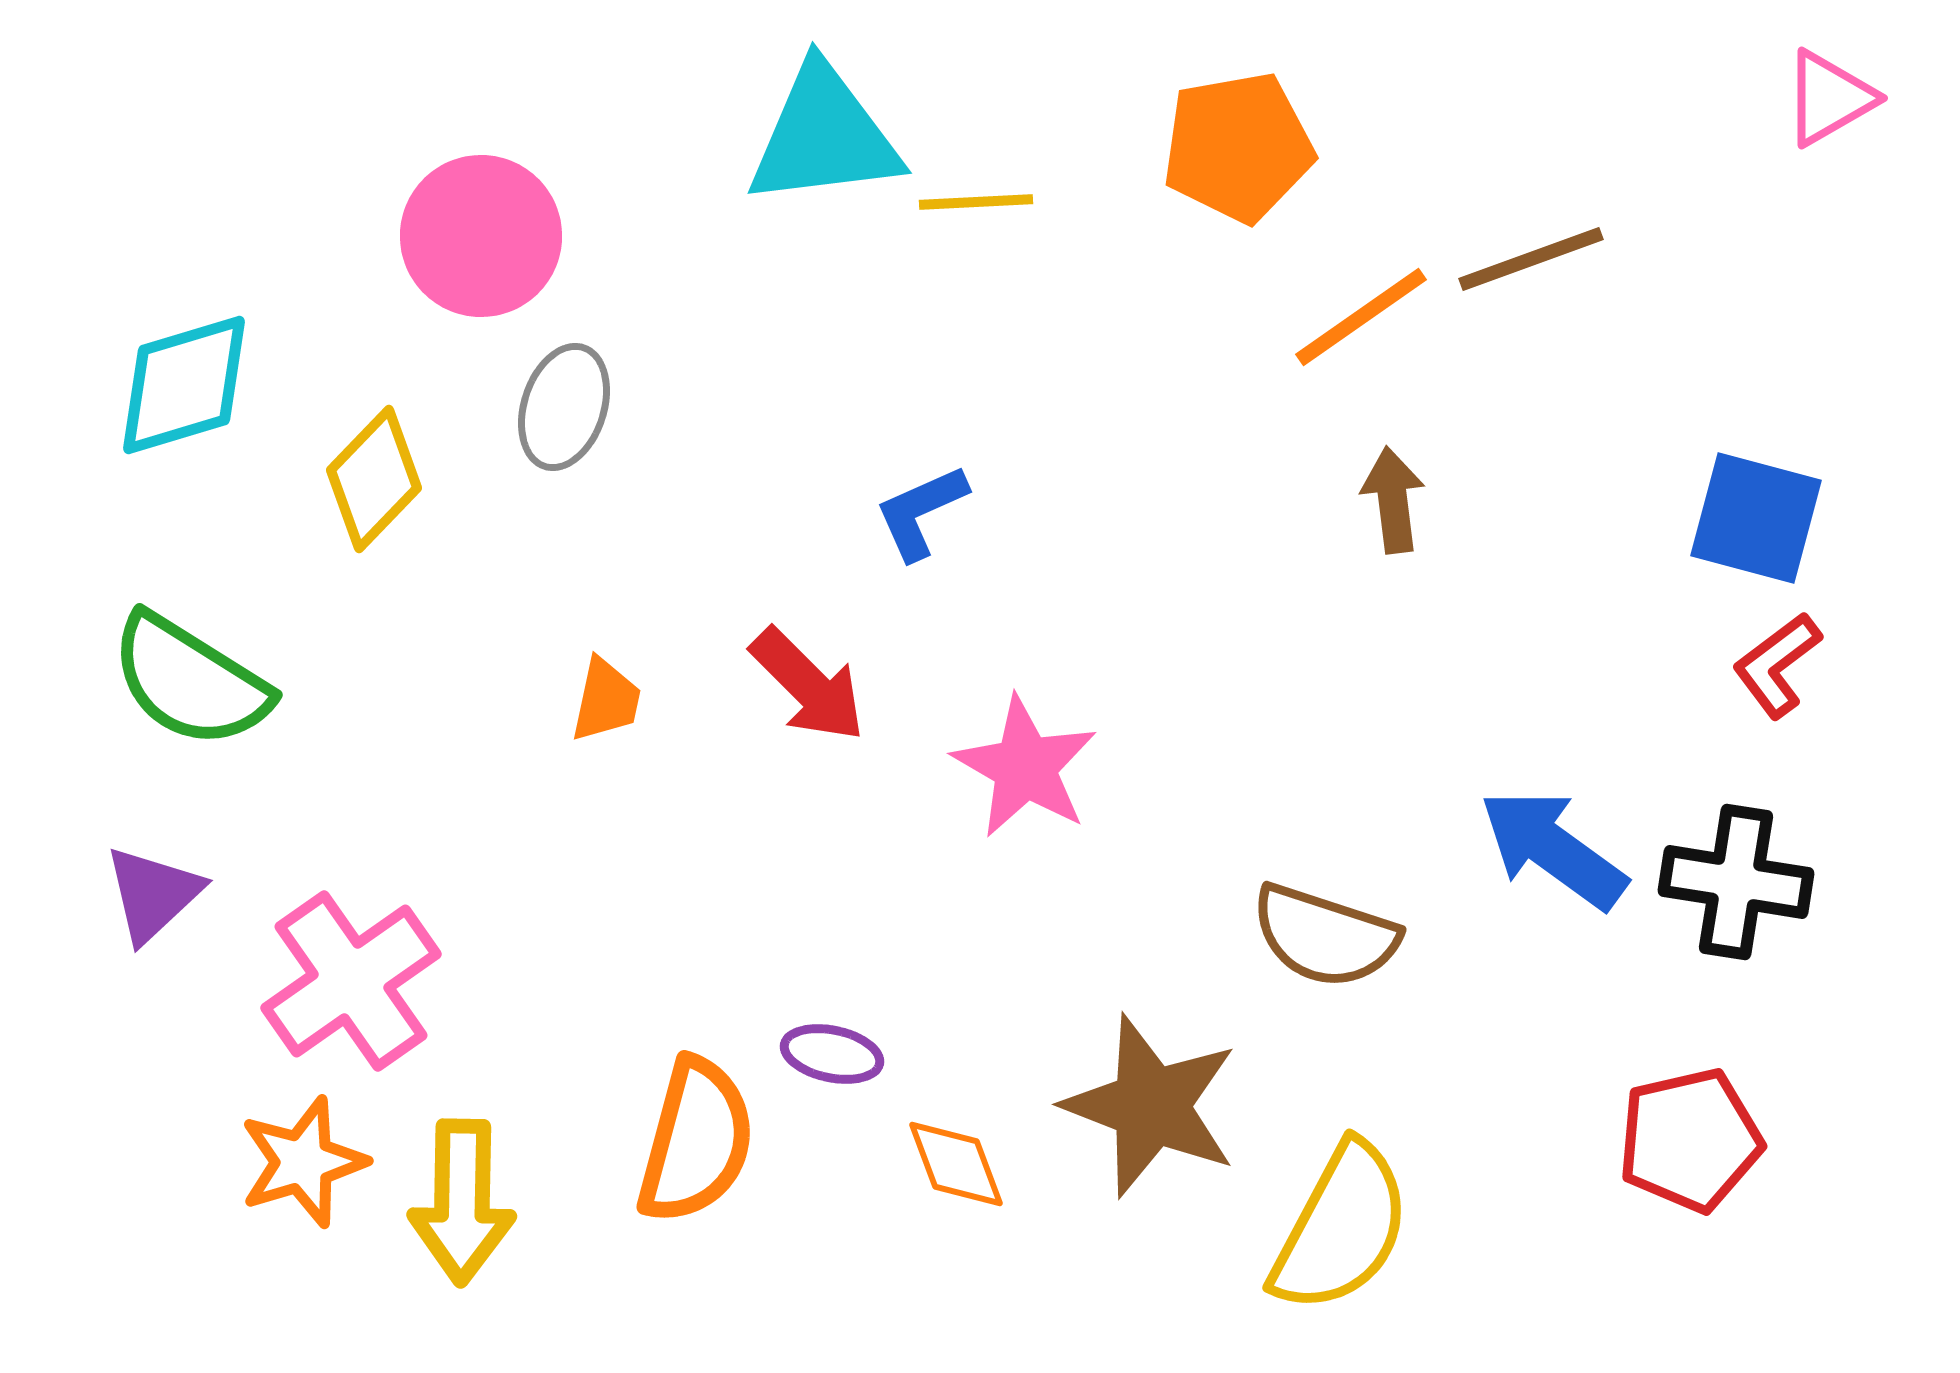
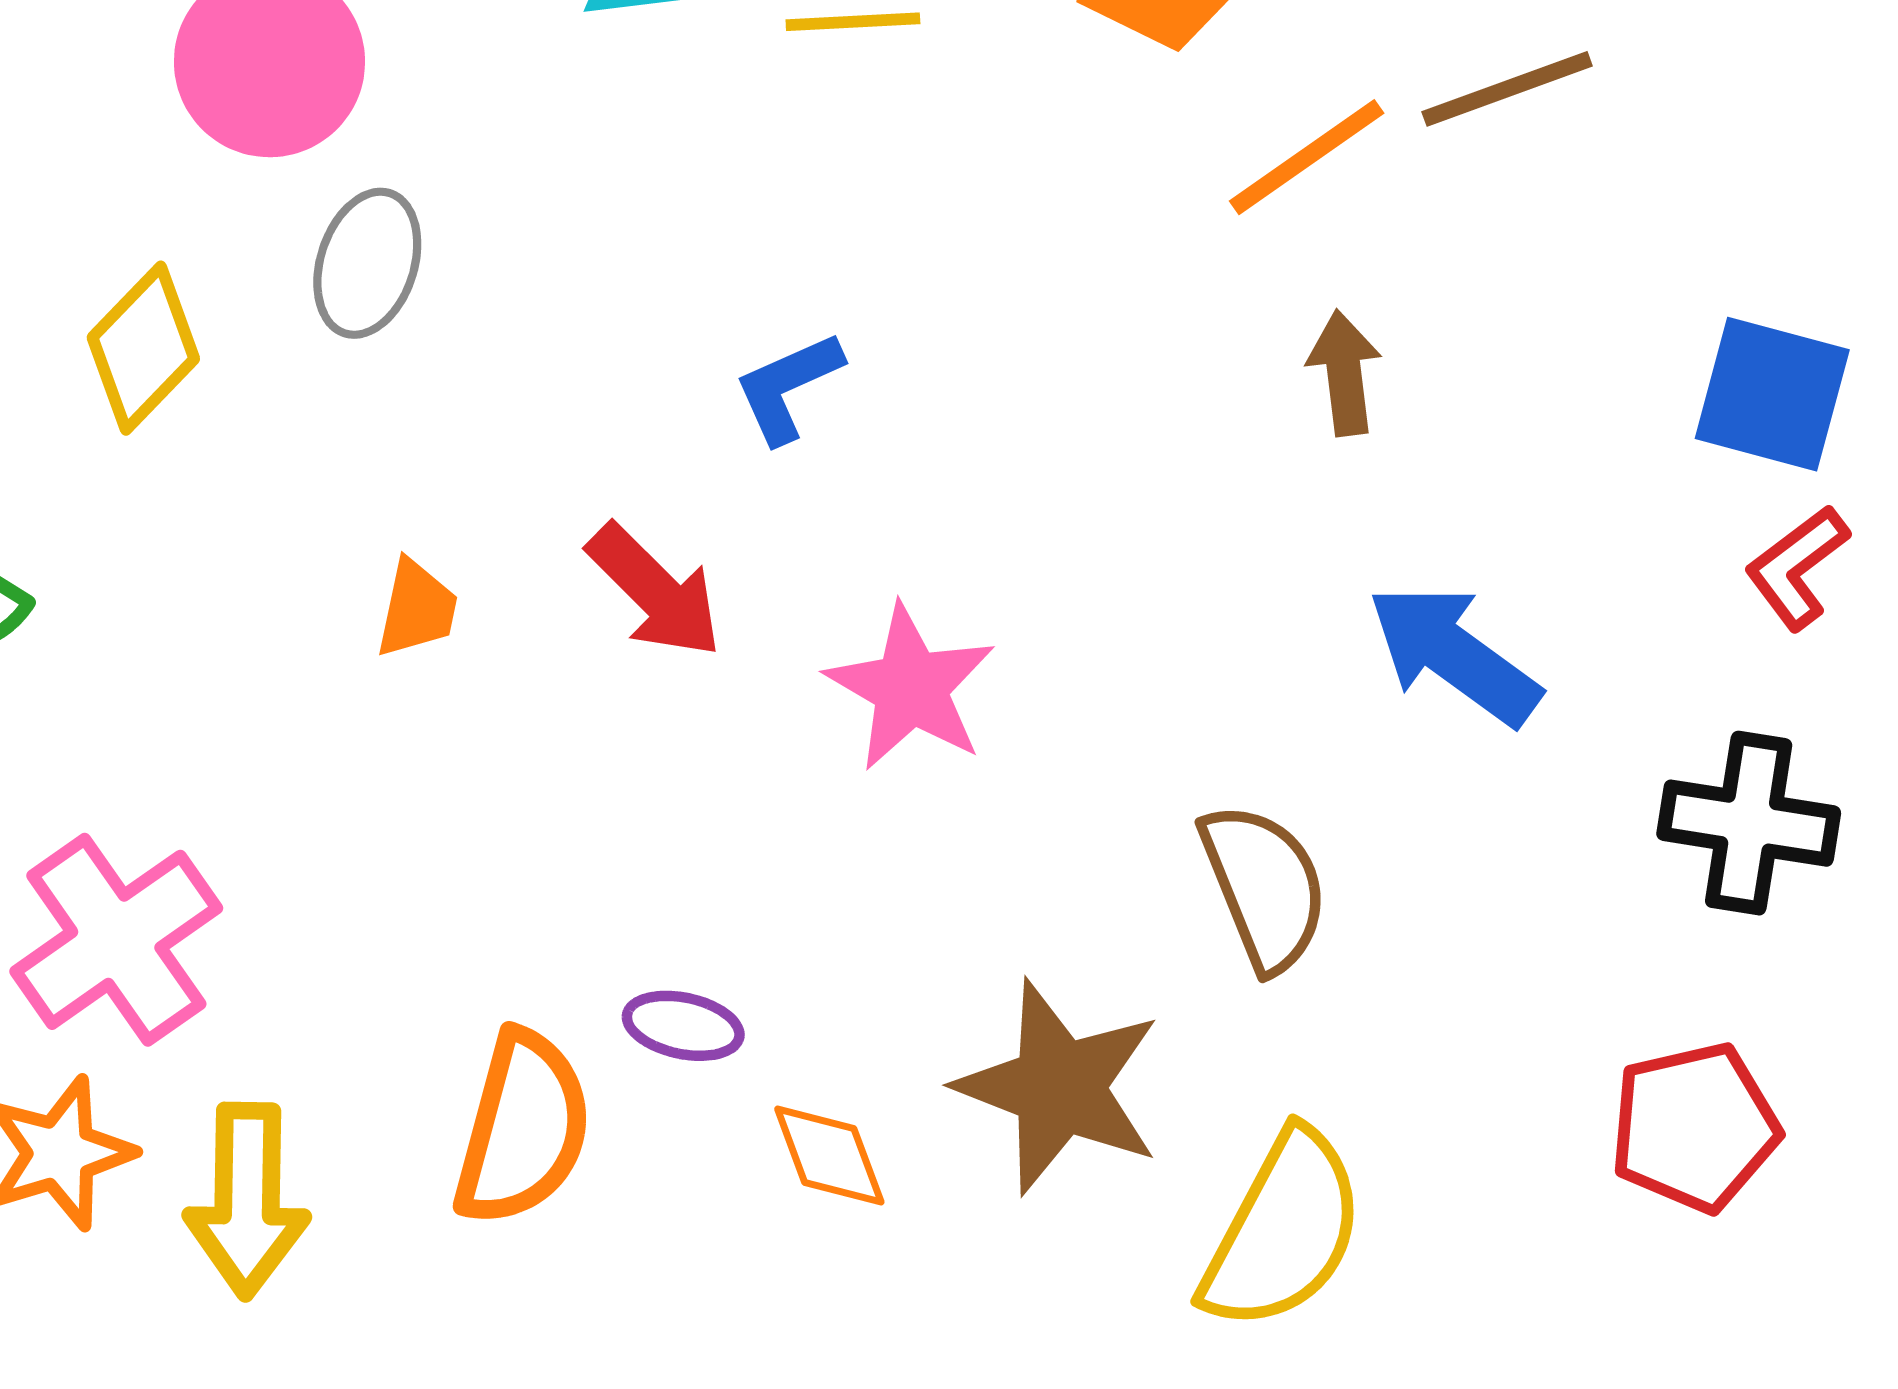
blue arrow: (1553, 849) -> (1454, 655), moved
brown semicircle: (1325, 936) -> (1264, 887), turned -130

